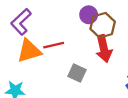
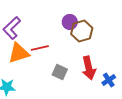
red arrow: (104, 49) -> (89, 68), moved

